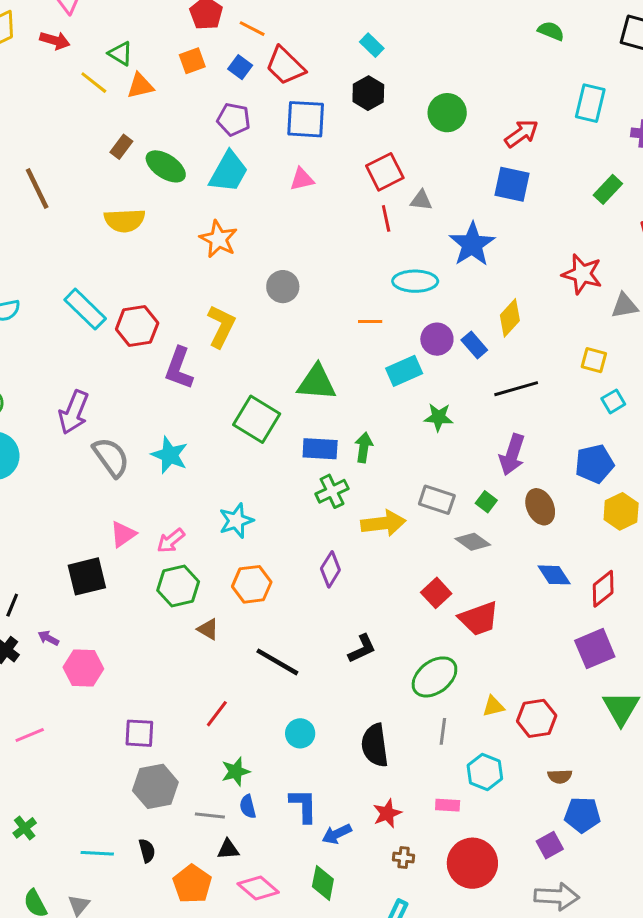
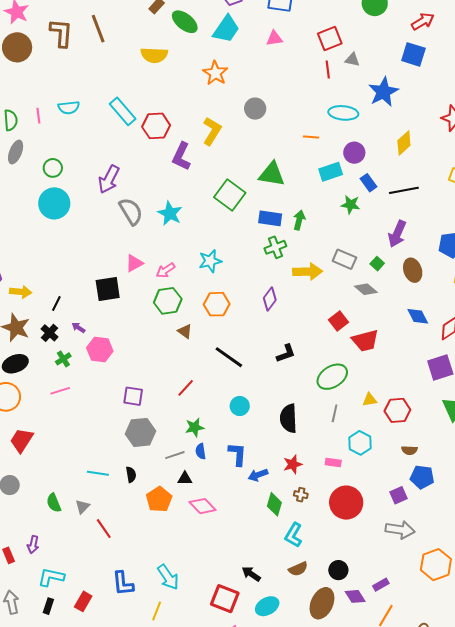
blue rectangle: (474, 345) -> (369, 183), moved
gray line: (210, 816) -> (175, 455), turned -30
green cross: (25, 828) -> (63, 359), moved
green diamond: (323, 883) -> (274, 504), moved

